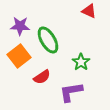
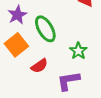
purple star: (20, 26) -> (17, 15), turned -30

